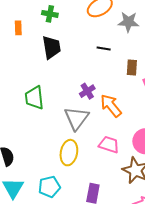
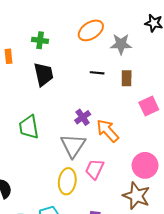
brown rectangle: (132, 68) -> (127, 78), moved
pink trapezoid: (109, 145) -> (95, 169), moved, turned -80

